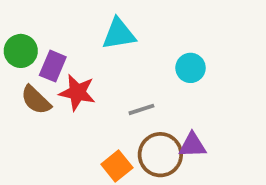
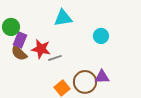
purple rectangle: (53, 66) -> (20, 40), moved
gray line: (141, 109) -> (55, 58), moved

